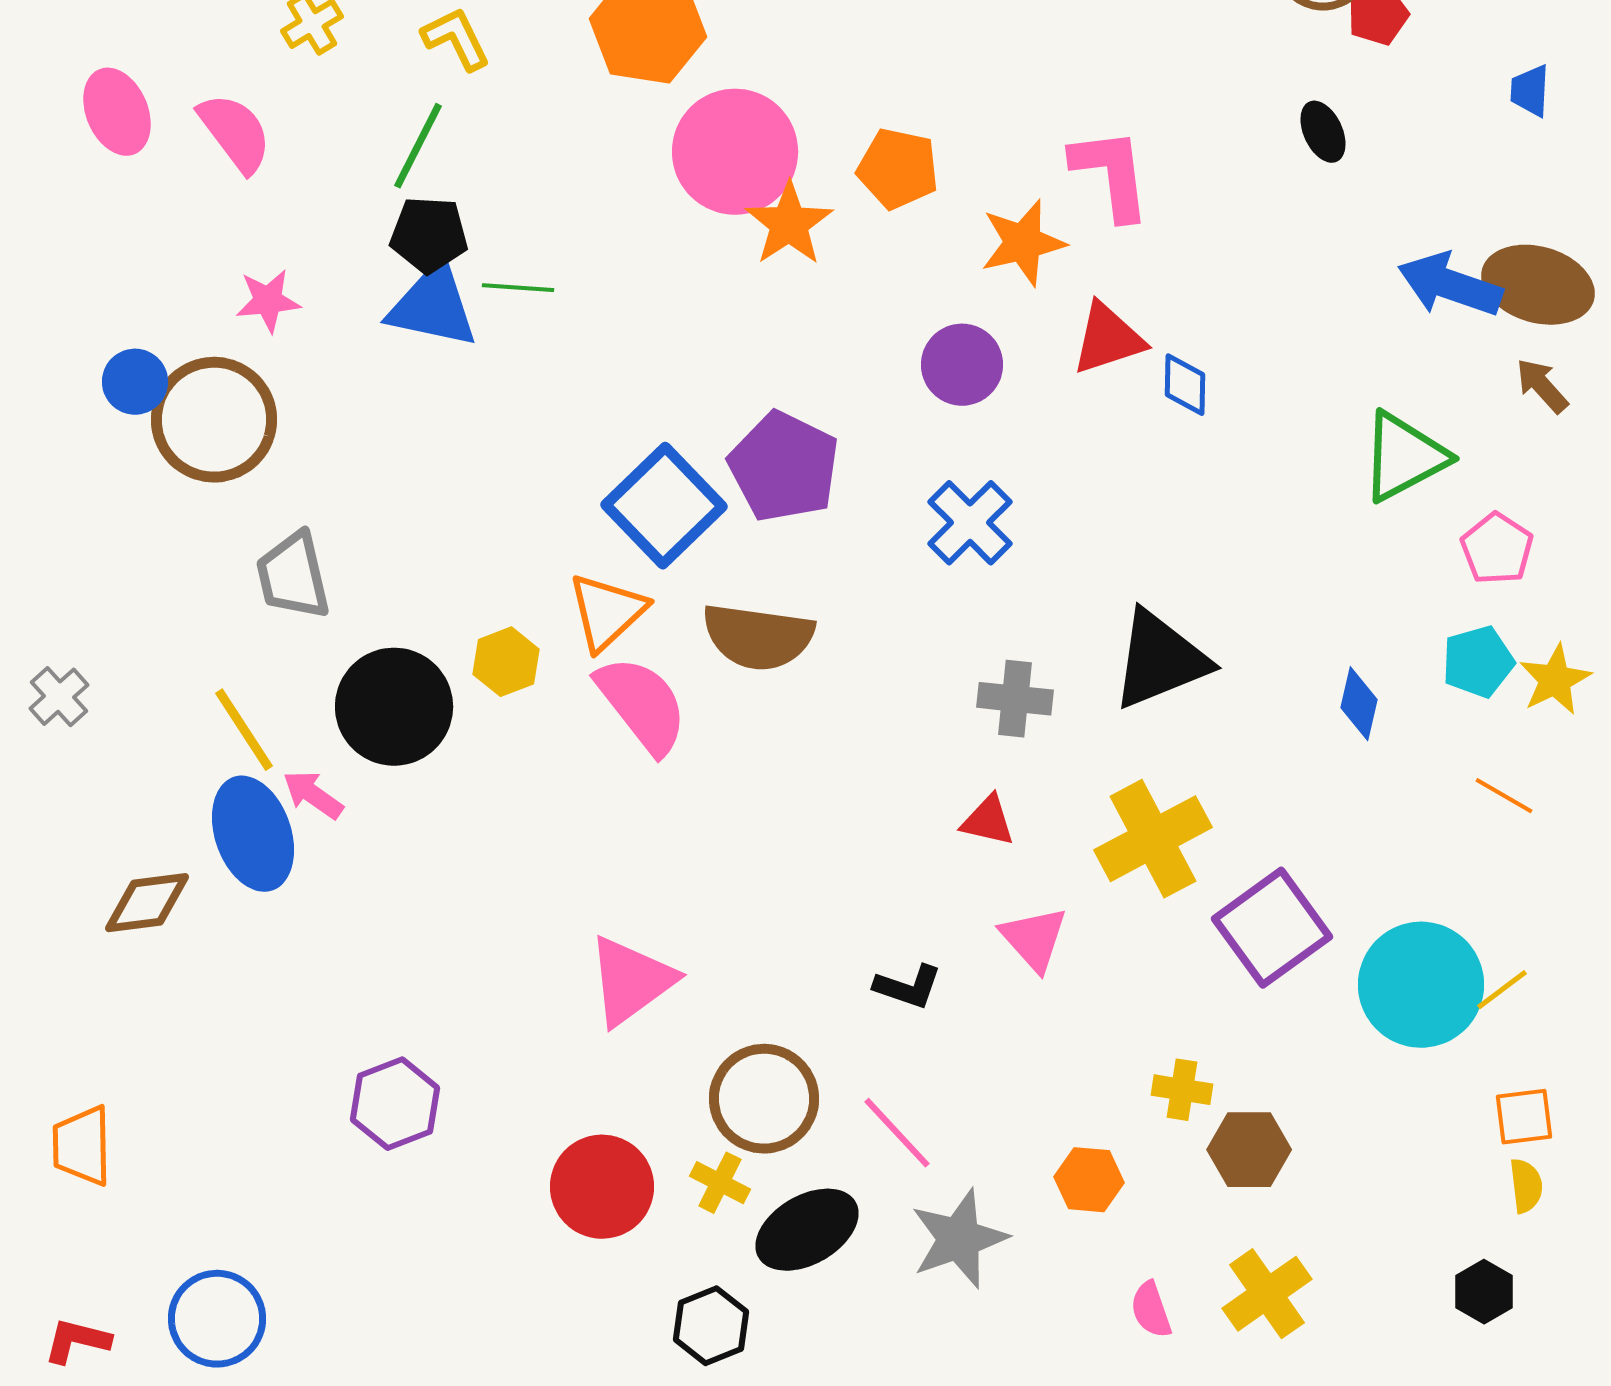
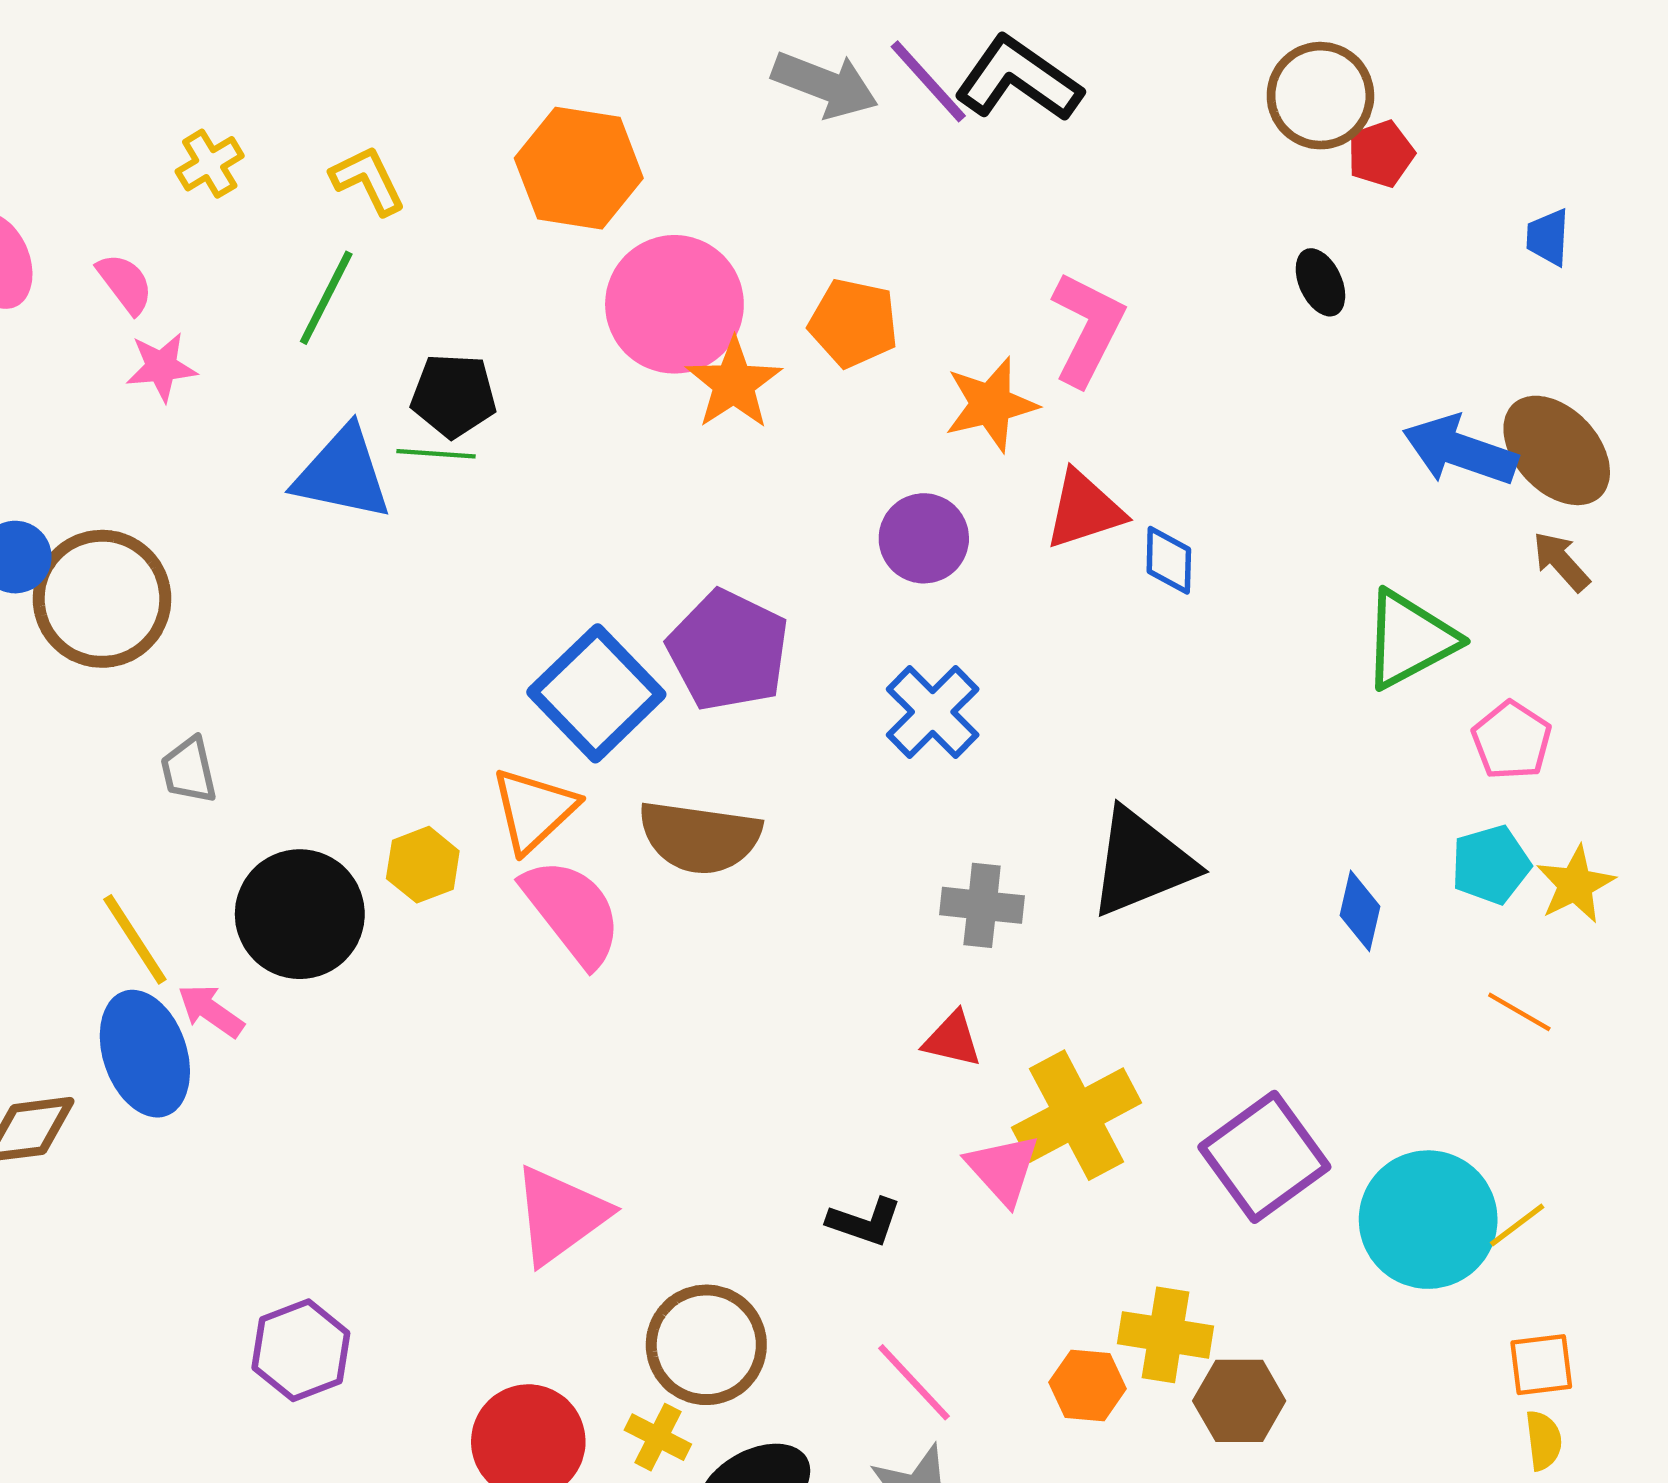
pink semicircle: (235, 133) -> (125, 283), size x0.7
pink L-shape: (1111, 174) -> (1088, 329), turned 34
black pentagon: (429, 235) -> (454, 396), moved
brown ellipse: (1538, 285) -> (1557, 450), turned 31
pink star: (268, 301) -> (161, 367), moved
gray trapezoid: (293, 576) -> (189, 770), size x0.7
yellow cross: (1153, 839) -> (1077, 1115), moved
yellow cross: (1182, 1090) -> (1166, 1335), size x1.4
pink line: (897, 1133) -> (914, 1382), moved
orange hexagon: (1089, 1180) -> (1088, 1385), moved

